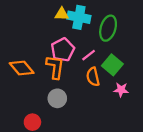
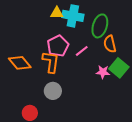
green square: (112, 65) -> (119, 68), moved
orange semicircle: (93, 77) -> (110, 44), moved
pink star: (121, 90) -> (103, 72), moved

